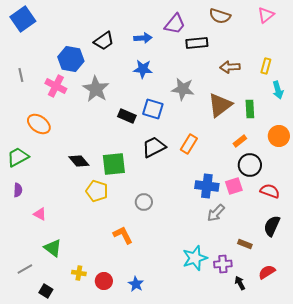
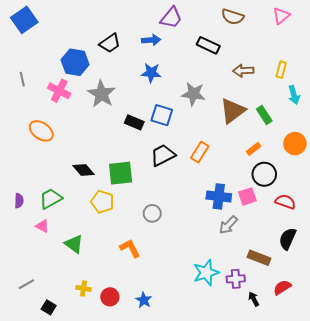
purple trapezoid: (175, 24) -> (171, 18), moved
black rectangle: (197, 43) -> (208, 45), turned 30
green rectangle: (250, 109) -> (264, 115), turned -30
green trapezoid: (18, 157) -> (51, 199), moved
brown rectangle: (245, 244) -> (259, 258), size x1.5
green triangle: (53, 248) -> (74, 244), moved

